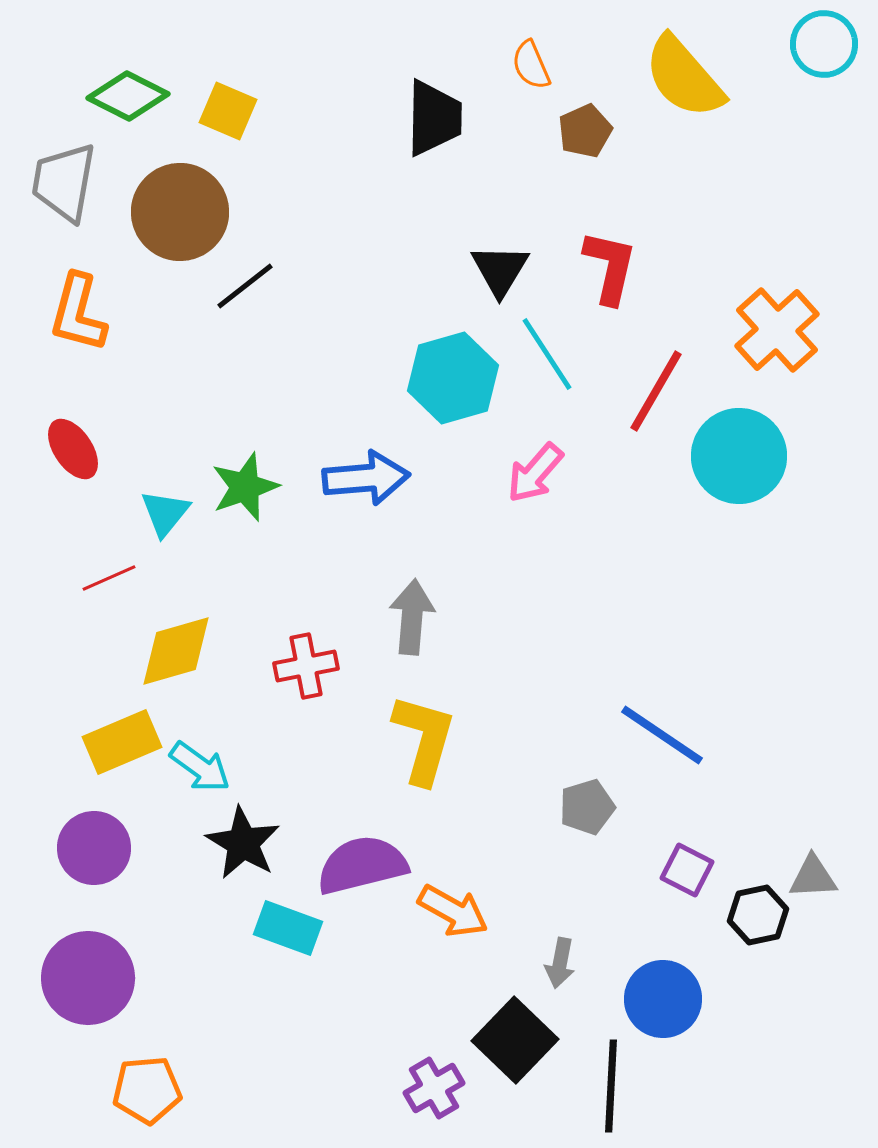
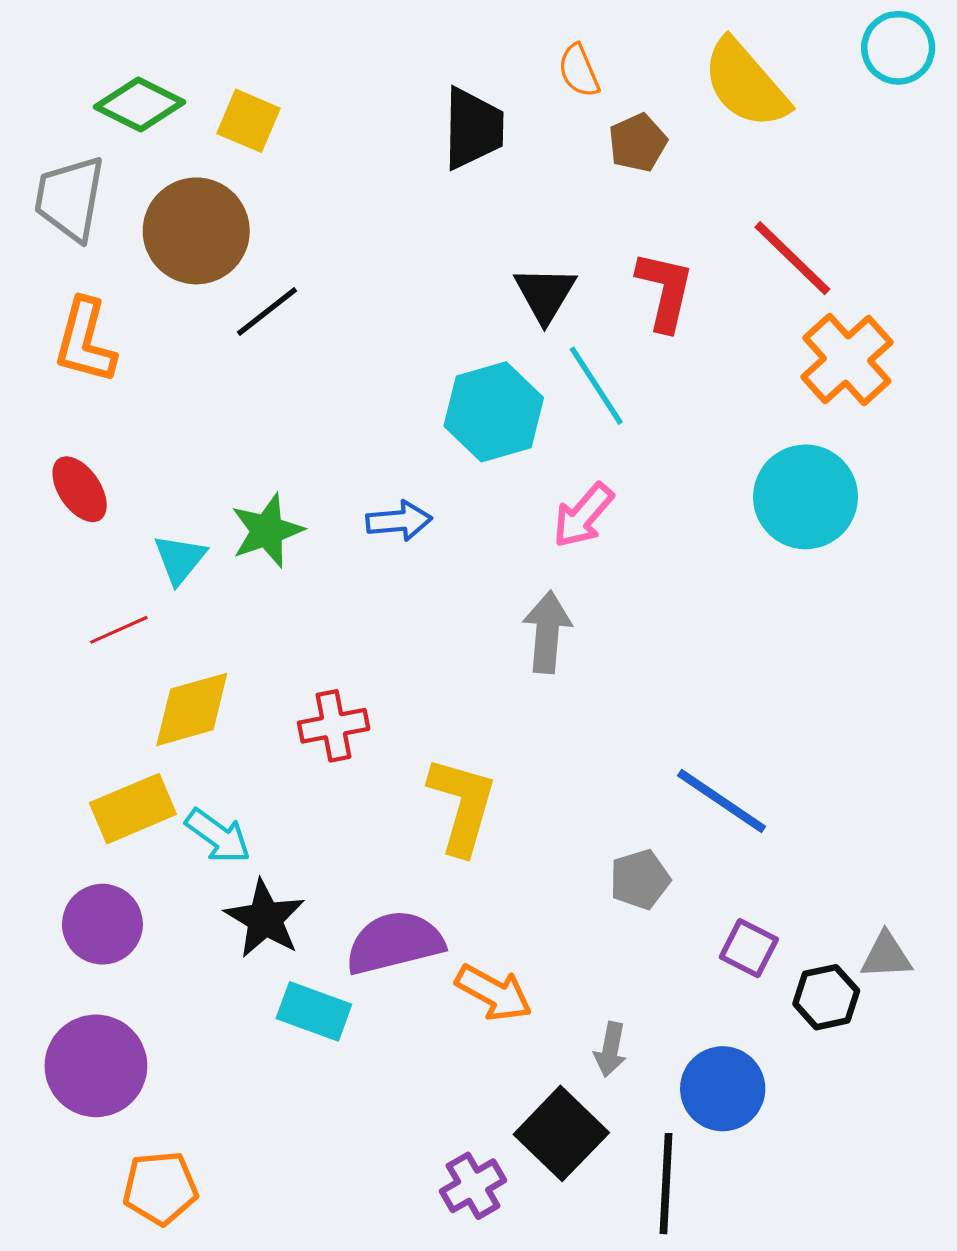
red line: (656, 391) -> (792, 258), moved, turned -76
blue arrow: (366, 478) -> (399, 521), size x0.7
gray arrow: (412, 617) -> (547, 632), moved

